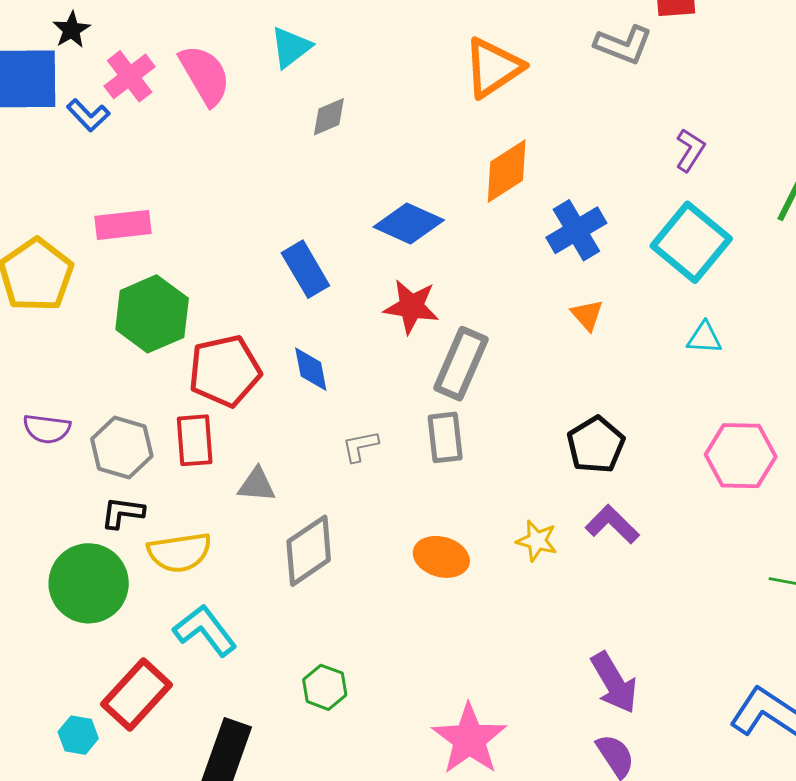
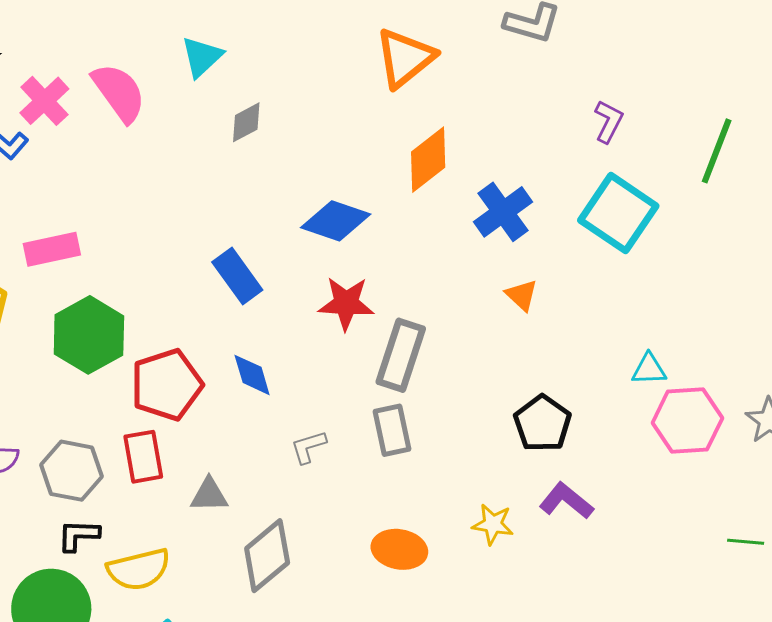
cyan triangle: (704, 338) -> (649, 369), moved

